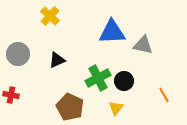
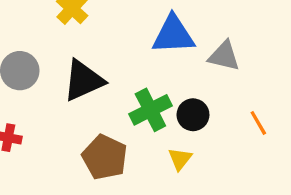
black triangle: (57, 60) -> (83, 80), size x1.6
orange line: (164, 95) -> (258, 123), moved

